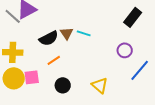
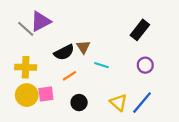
black rectangle: (133, 17) -> (140, 30), moved
cyan line: (84, 33) -> (101, 65), moved
blue line: (140, 70) -> (142, 103), moved

